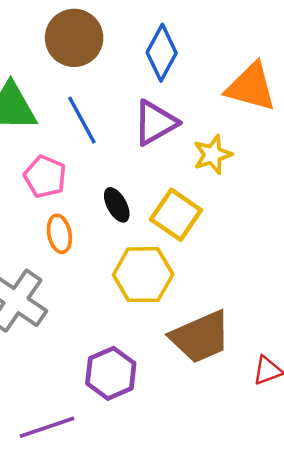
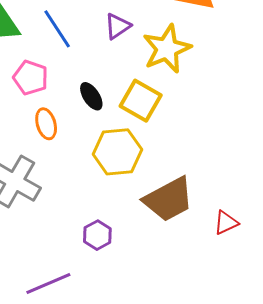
purple triangle: (155, 123) -> (118, 26), size x0.7
yellow star: (212, 155) -> (167, 49), size x1.5
purple hexagon: (111, 373) -> (97, 235), size x0.7

